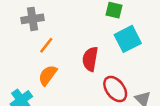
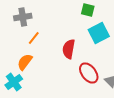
orange semicircle: (48, 75) -> (25, 62), moved

